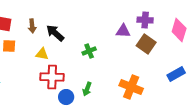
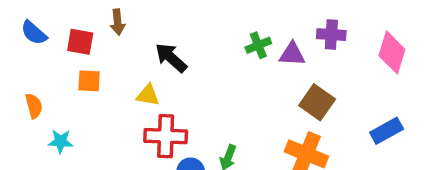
brown arrow: (32, 26) -> (118, 22), moved
brown square: (146, 44) -> (317, 102), moved
green cross: (89, 51) -> (258, 45), moved

